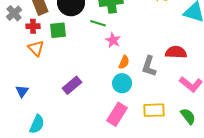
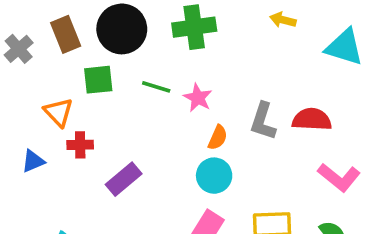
green line: (98, 23) -> (156, 87), moved
red cross: (33, 26) -> (80, 145), moved
gray L-shape: (149, 66) -> (263, 121), moved
blue triangle: (22, 91) -> (33, 161), moved, turned 32

